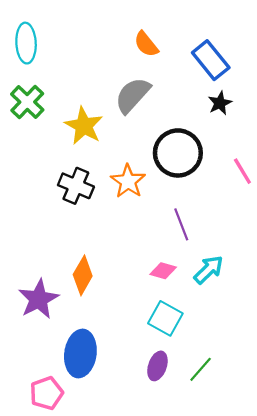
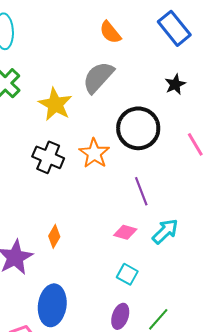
blue rectangle: (211, 60) -> (174, 28), moved
orange diamond: (83, 275) -> (54, 236), size x0.7
cyan square: (165, 318) -> (127, 274), size x0.7

